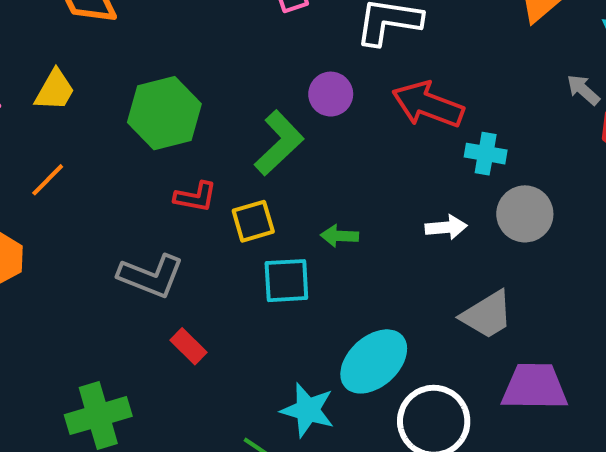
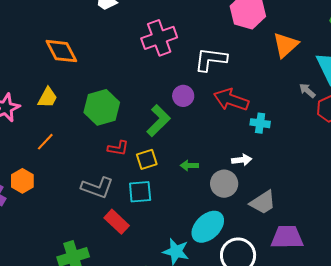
gray circle: (525, 214) -> (224, 184), moved
cyan square: (286, 281) -> (140, 192), moved
red rectangle: (189, 346) -> (117, 222), size x1.4

